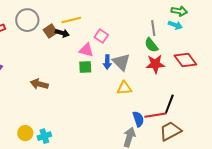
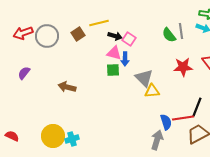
gray circle: (27, 20) -> (47, 36), moved
black arrow: (62, 33) -> (115, 36), moved
green semicircle: (151, 45) -> (169, 35), moved
blue arrow: (107, 62) -> (125, 59), moved
gray triangle: (121, 62) -> (144, 78), moved
yellow circle: (25, 133) -> (53, 136), size x1.5

